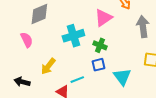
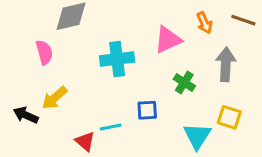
green cross: (100, 45) -> (184, 82), moved
yellow arrow: (48, 66) -> (55, 98), moved
cyan triangle: (122, 77) -> (197, 136), moved

